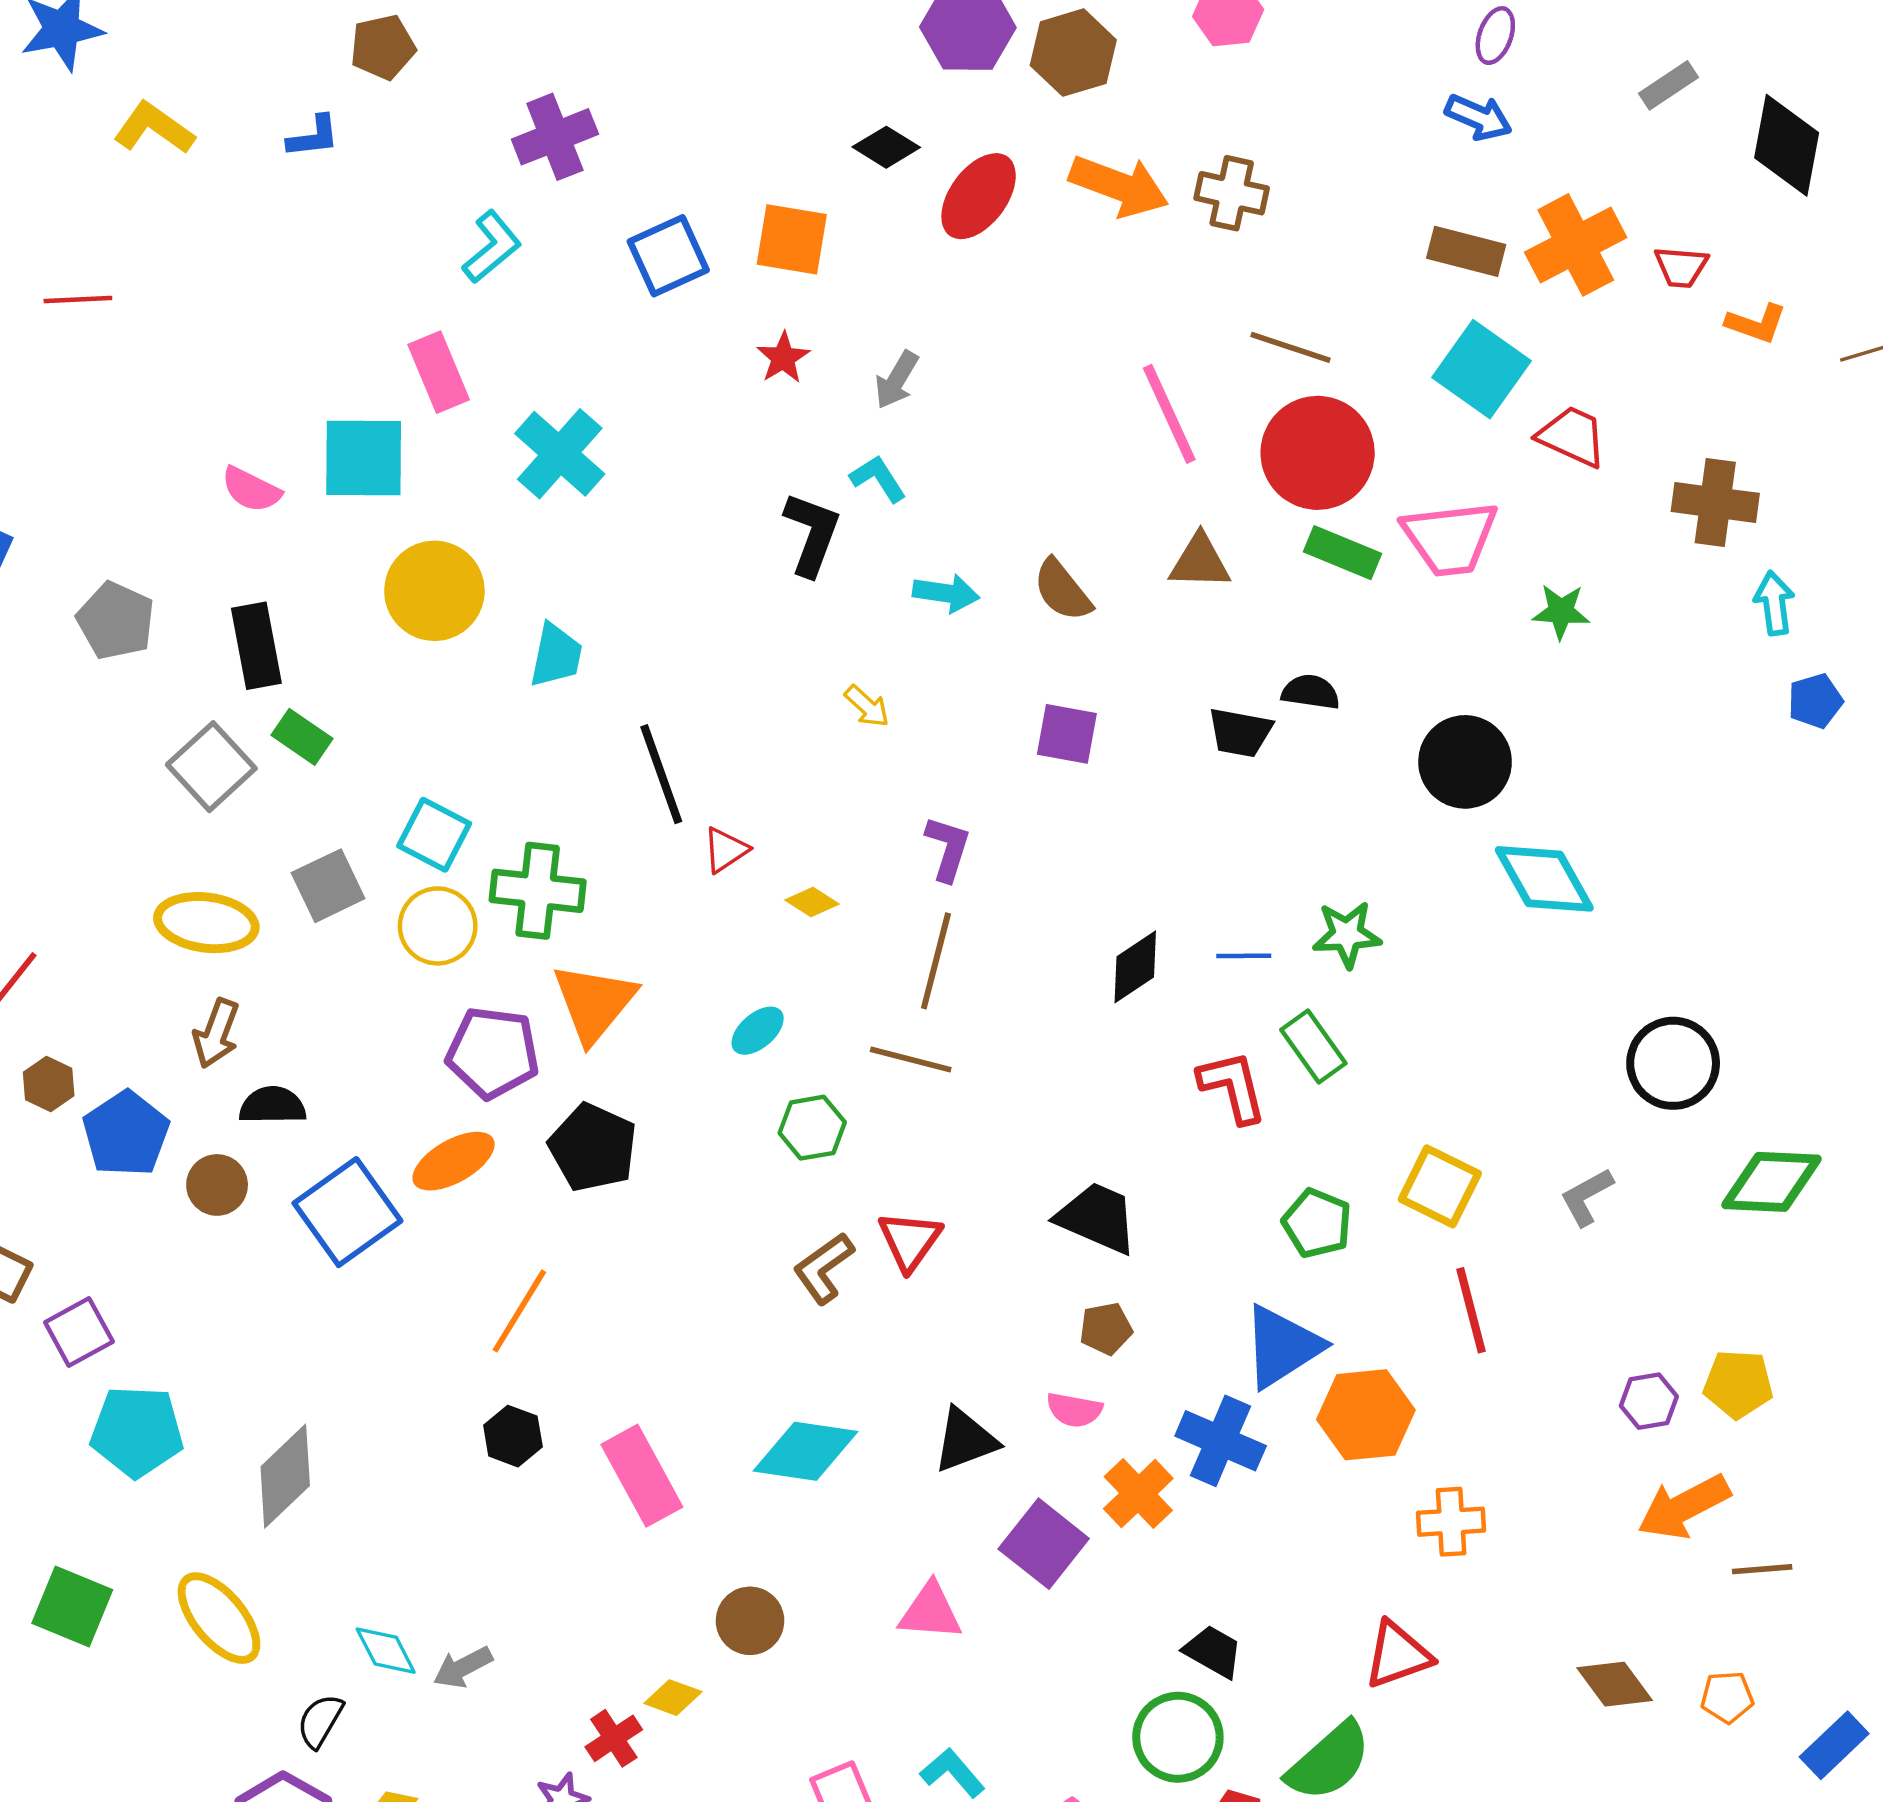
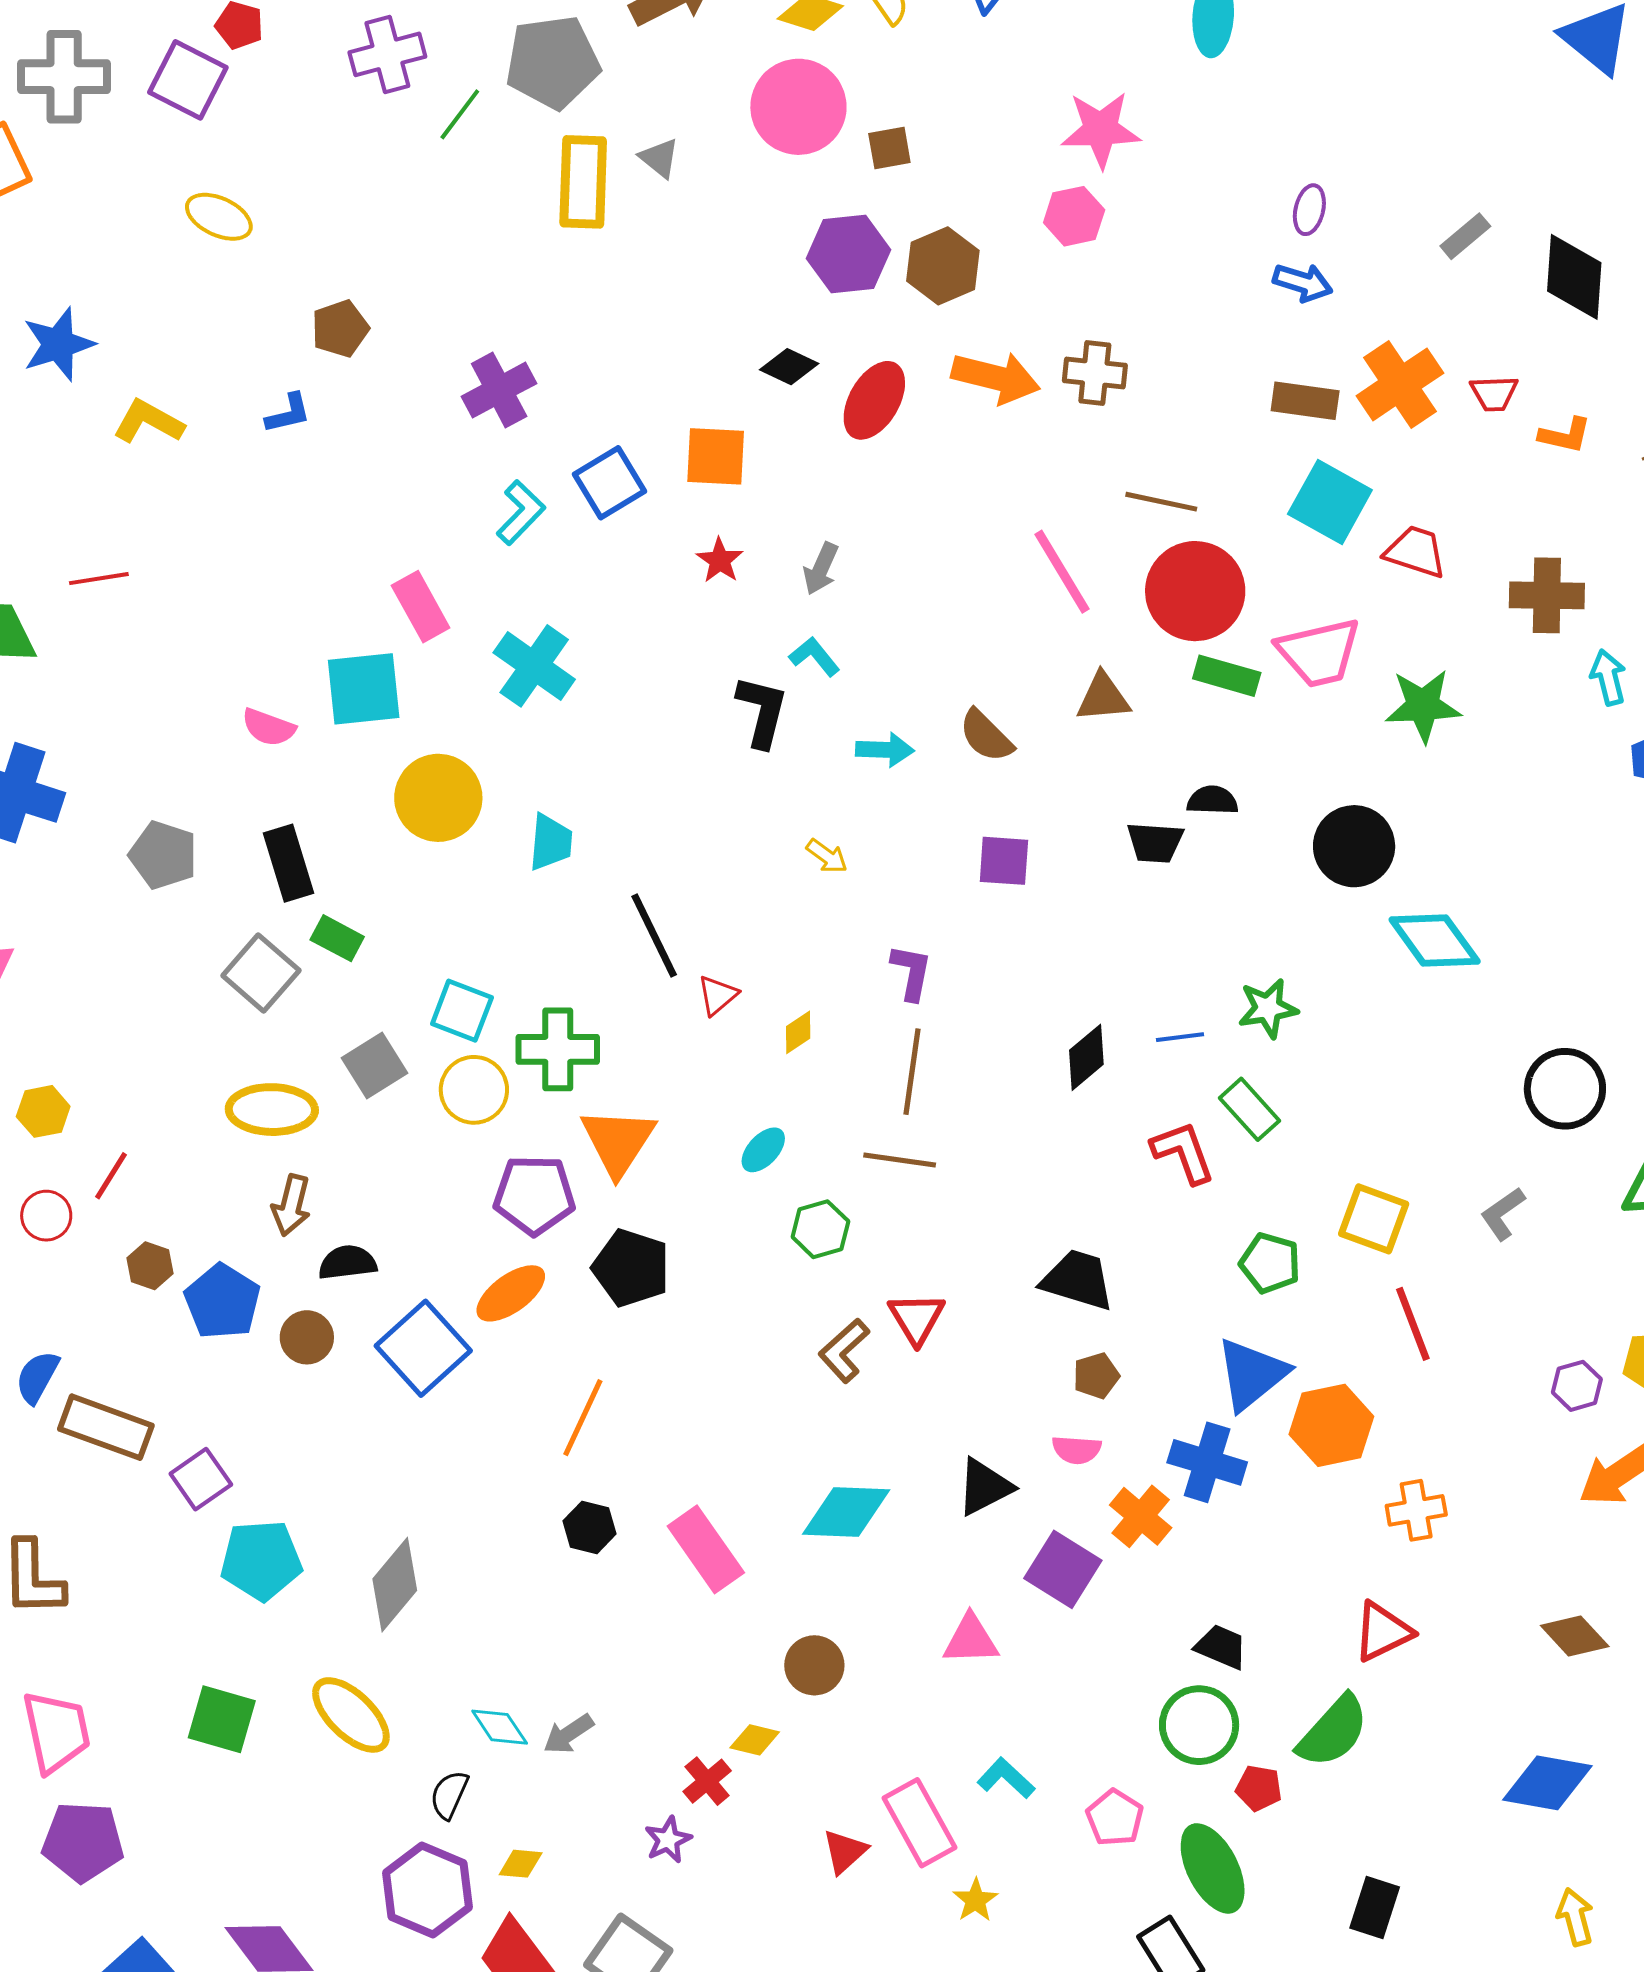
cyan L-shape: (492, 247) -> (521, 513), moved
green star: (1561, 612) -> (1423, 706), size x1.5
yellow diamond: (812, 902) -> (798, 1032), turned -60

